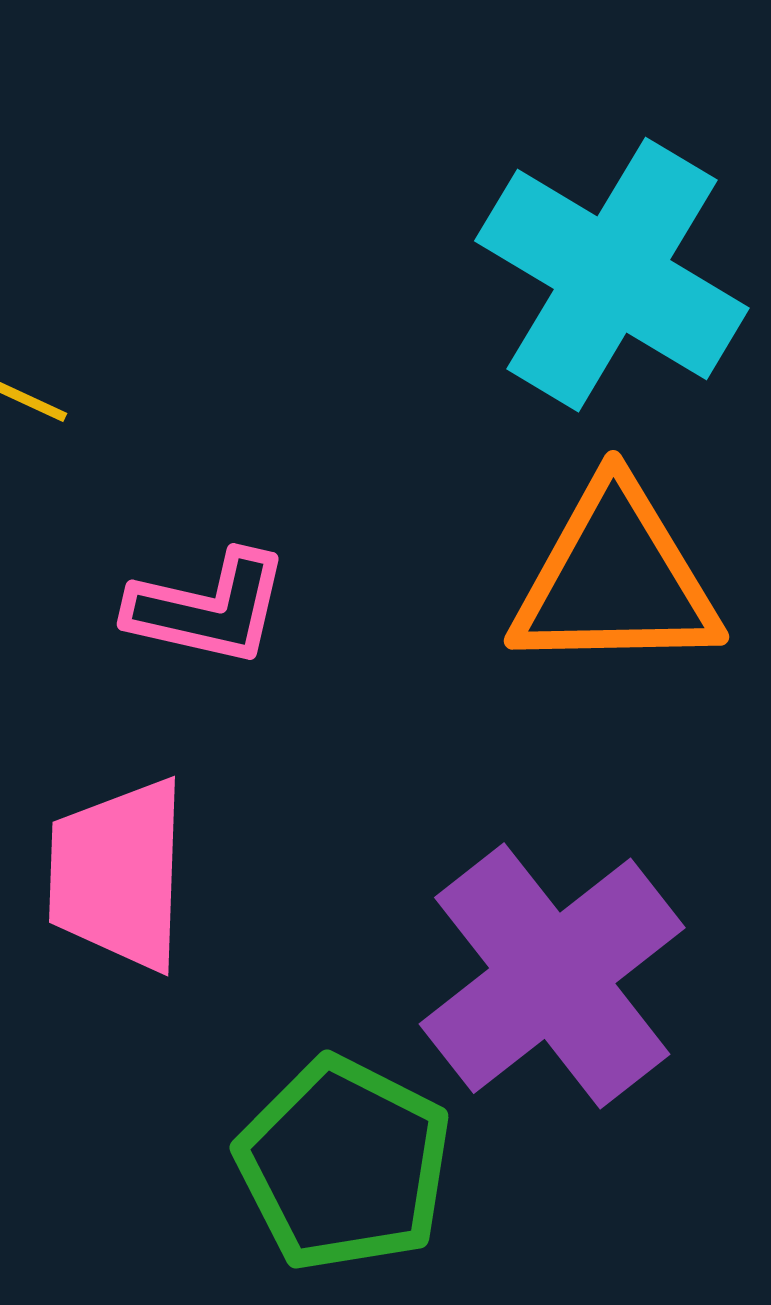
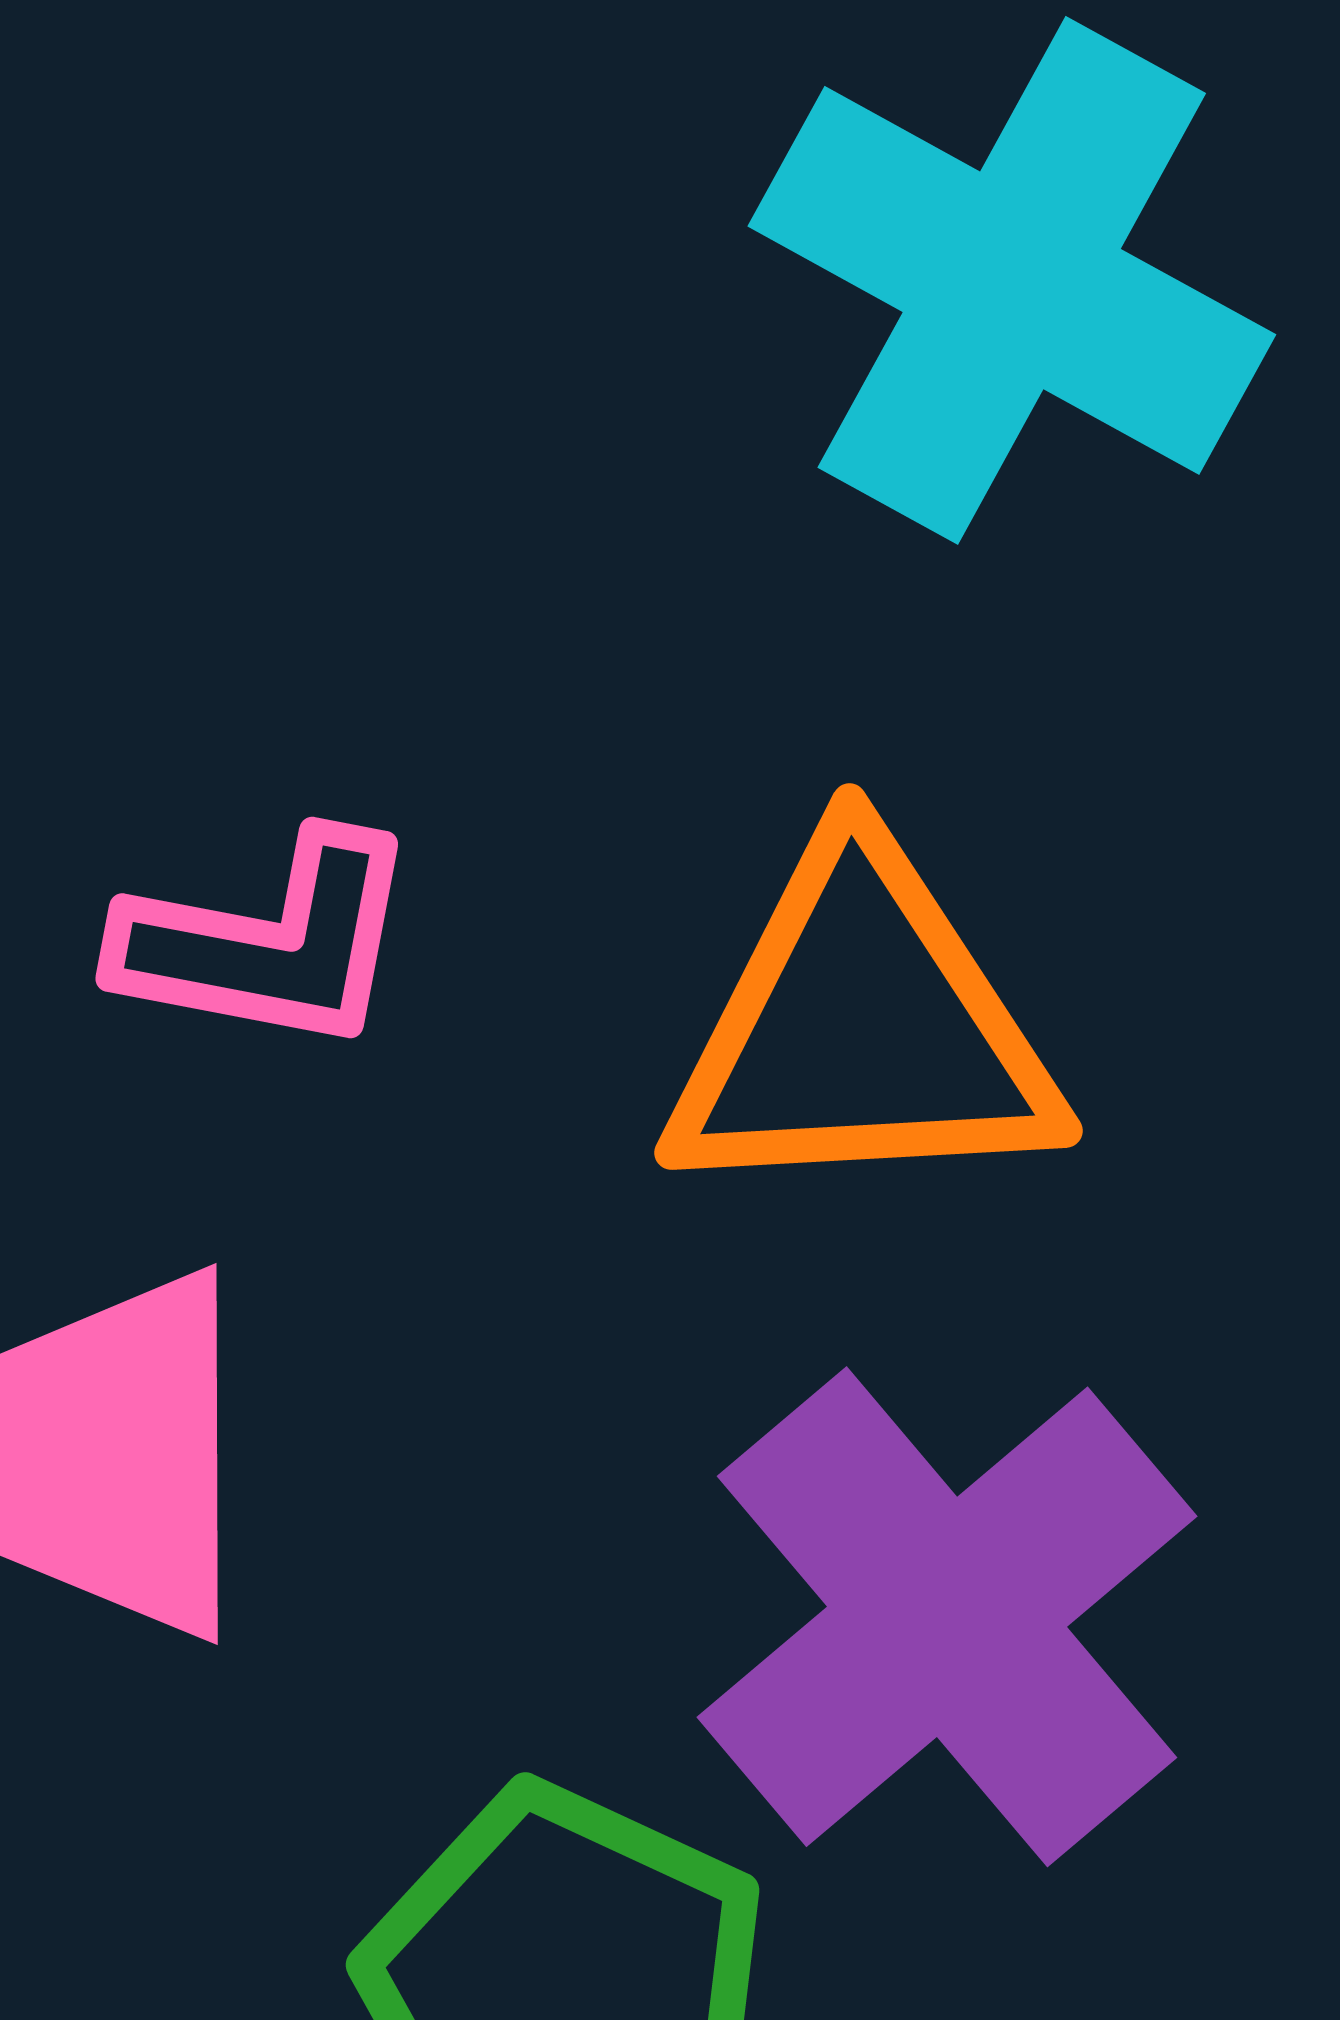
orange triangle: (615, 579) -> (862, 1028), moved

